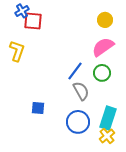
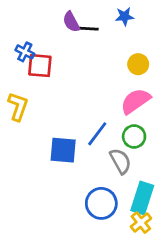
blue cross: (22, 11) -> (25, 52), turned -32
gray semicircle: (81, 91) -> (120, 161), moved
blue square: (38, 108) -> (63, 150), moved, size x1.5

